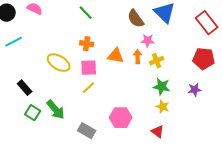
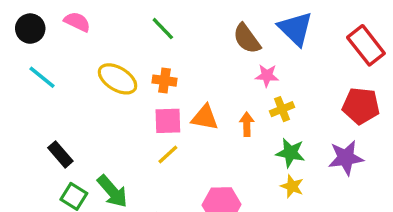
cyan line: (14, 42) -> (42, 77), turned 66
orange triangle: (116, 56) -> (205, 117), moved
orange arrow: (138, 57) -> (247, 124), moved
yellow ellipse: (59, 63) -> (118, 79), moved
purple star: (195, 90) -> (346, 158), size x1.5

